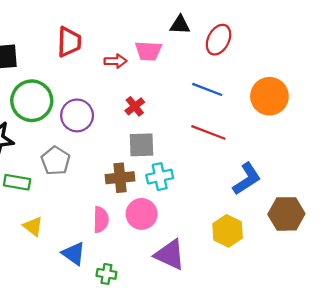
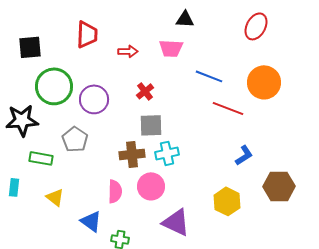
red ellipse: (219, 40) -> (256, 26), moved
pink trapezoid: (148, 51) -> (171, 48), moved
red line: (208, 132) -> (228, 108), moved
blue L-shape: (247, 179) -> (244, 155), size x0.7

